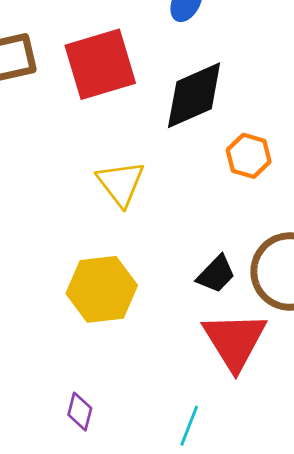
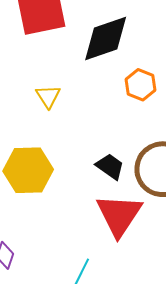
yellow triangle: (121, 183) -> (48, 96), size x0.7
black trapezoid: (216, 274) -> (110, 167), turned -104

